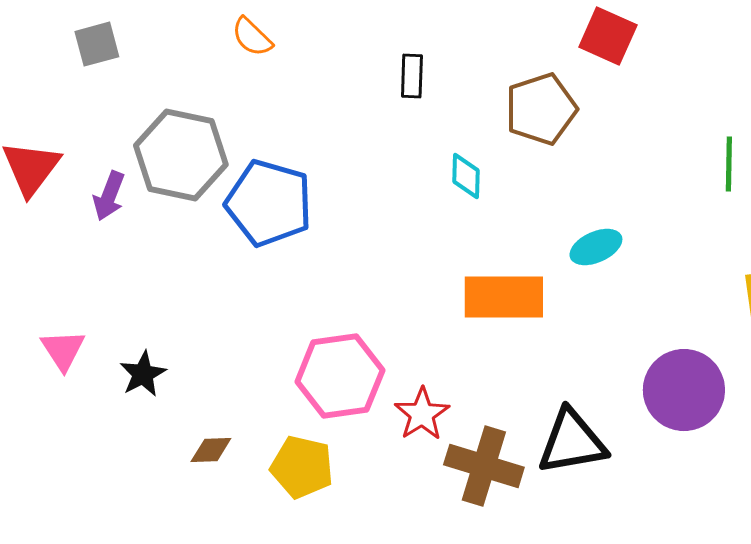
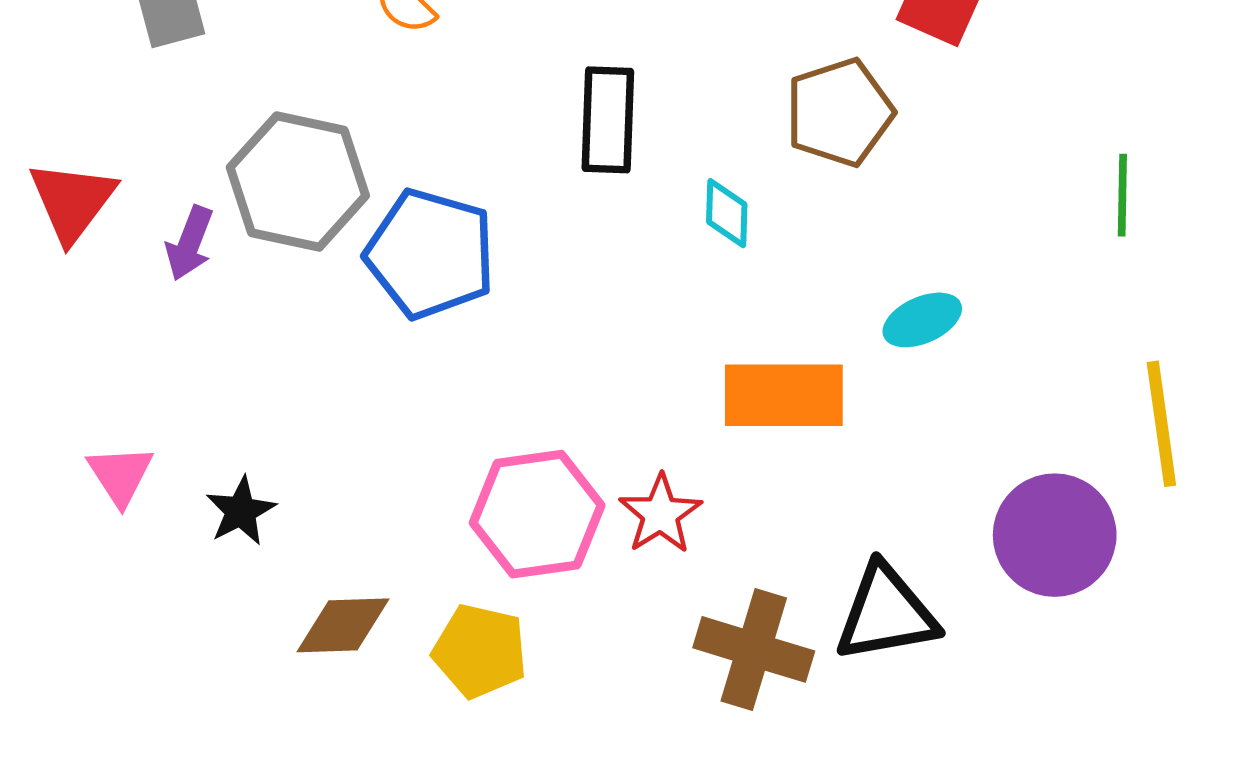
black rectangle: (412, 76) -> (608, 120), moved, size x1.6
red star: (422, 414) -> (660, 514), moved
brown diamond: (211, 450) -> (343, 625), size x1.5

